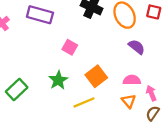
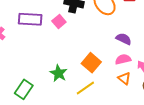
pink square: (70, 47) -> (59, 21), moved, turned 32
purple semicircle: (137, 47) -> (124, 39), moved

